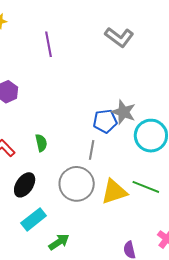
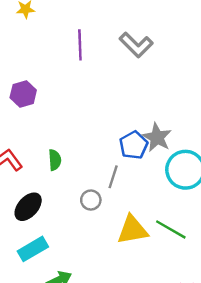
gray L-shape: (119, 37) -> (136, 45), moved
blue pentagon: (105, 121) -> (134, 145), turned -30
gray circle: (77, 184) -> (91, 200), moved, size x0.5

